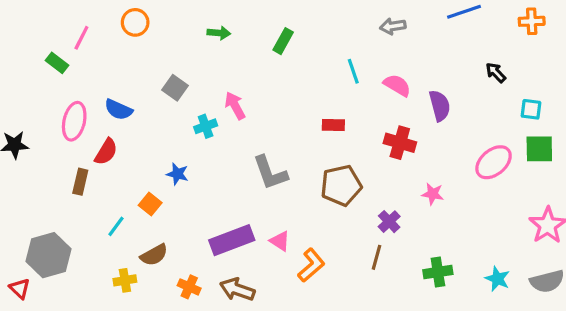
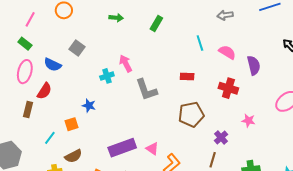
green rectangle: (57, 63) -> (25, 44), moved
gray square: (175, 88) -> (77, 48), moved
gray L-shape: (270, 173) -> (146, 90), moved
orange square: (150, 204) -> (71, 124), turned 32

